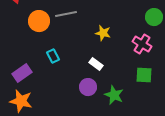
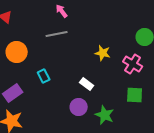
orange circle: (39, 21) -> (17, 52), moved
yellow star: (103, 33) -> (103, 53), moved

